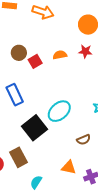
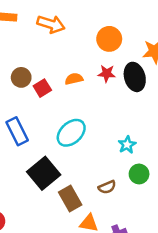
cyan ellipse: (59, 111) -> (71, 133), moved
brown rectangle: (18, 157) -> (70, 198), moved

